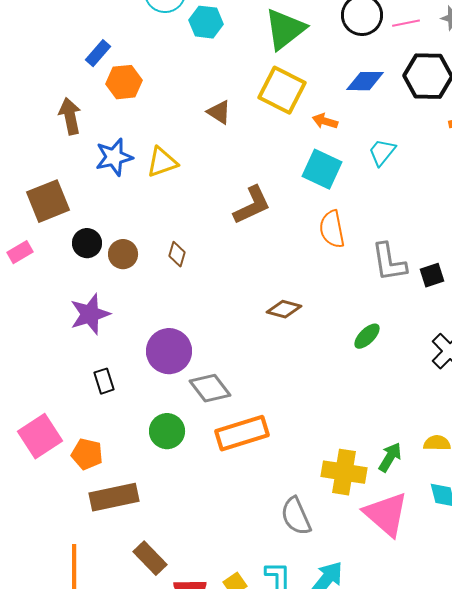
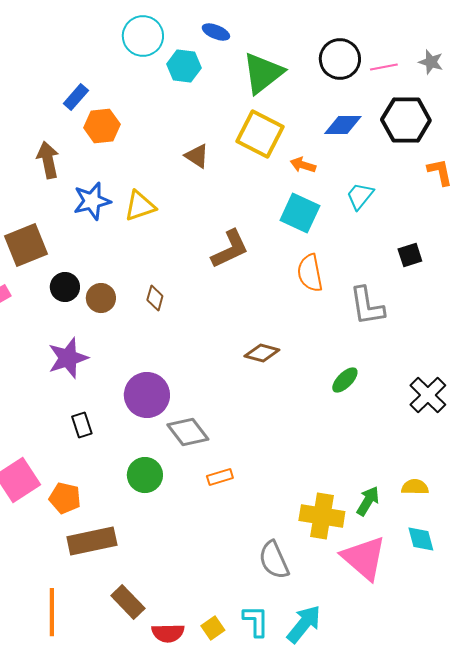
black square: (432, 275) -> (410, 255), moved
orange rectangle: (242, 433) -> (220, 477), size x0.5

